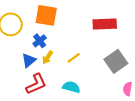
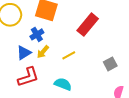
red rectangle: (105, 24) -> (88, 25), moved, turned -55
gray square: (116, 61) -> (110, 64), size x0.6

